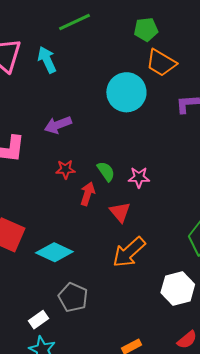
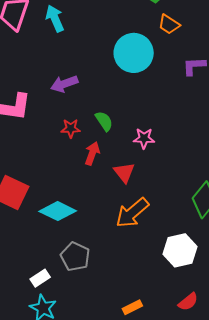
orange trapezoid: (161, 63) -> (169, 24), size x0.7
green semicircle: (106, 171) -> (104, 121), moved

